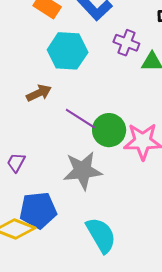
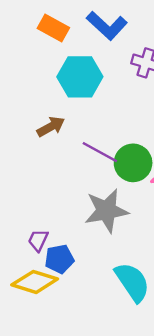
purple trapezoid: (16, 162) -> (38, 240), moved
blue pentagon: (38, 210) -> (59, 259), size x0.7

